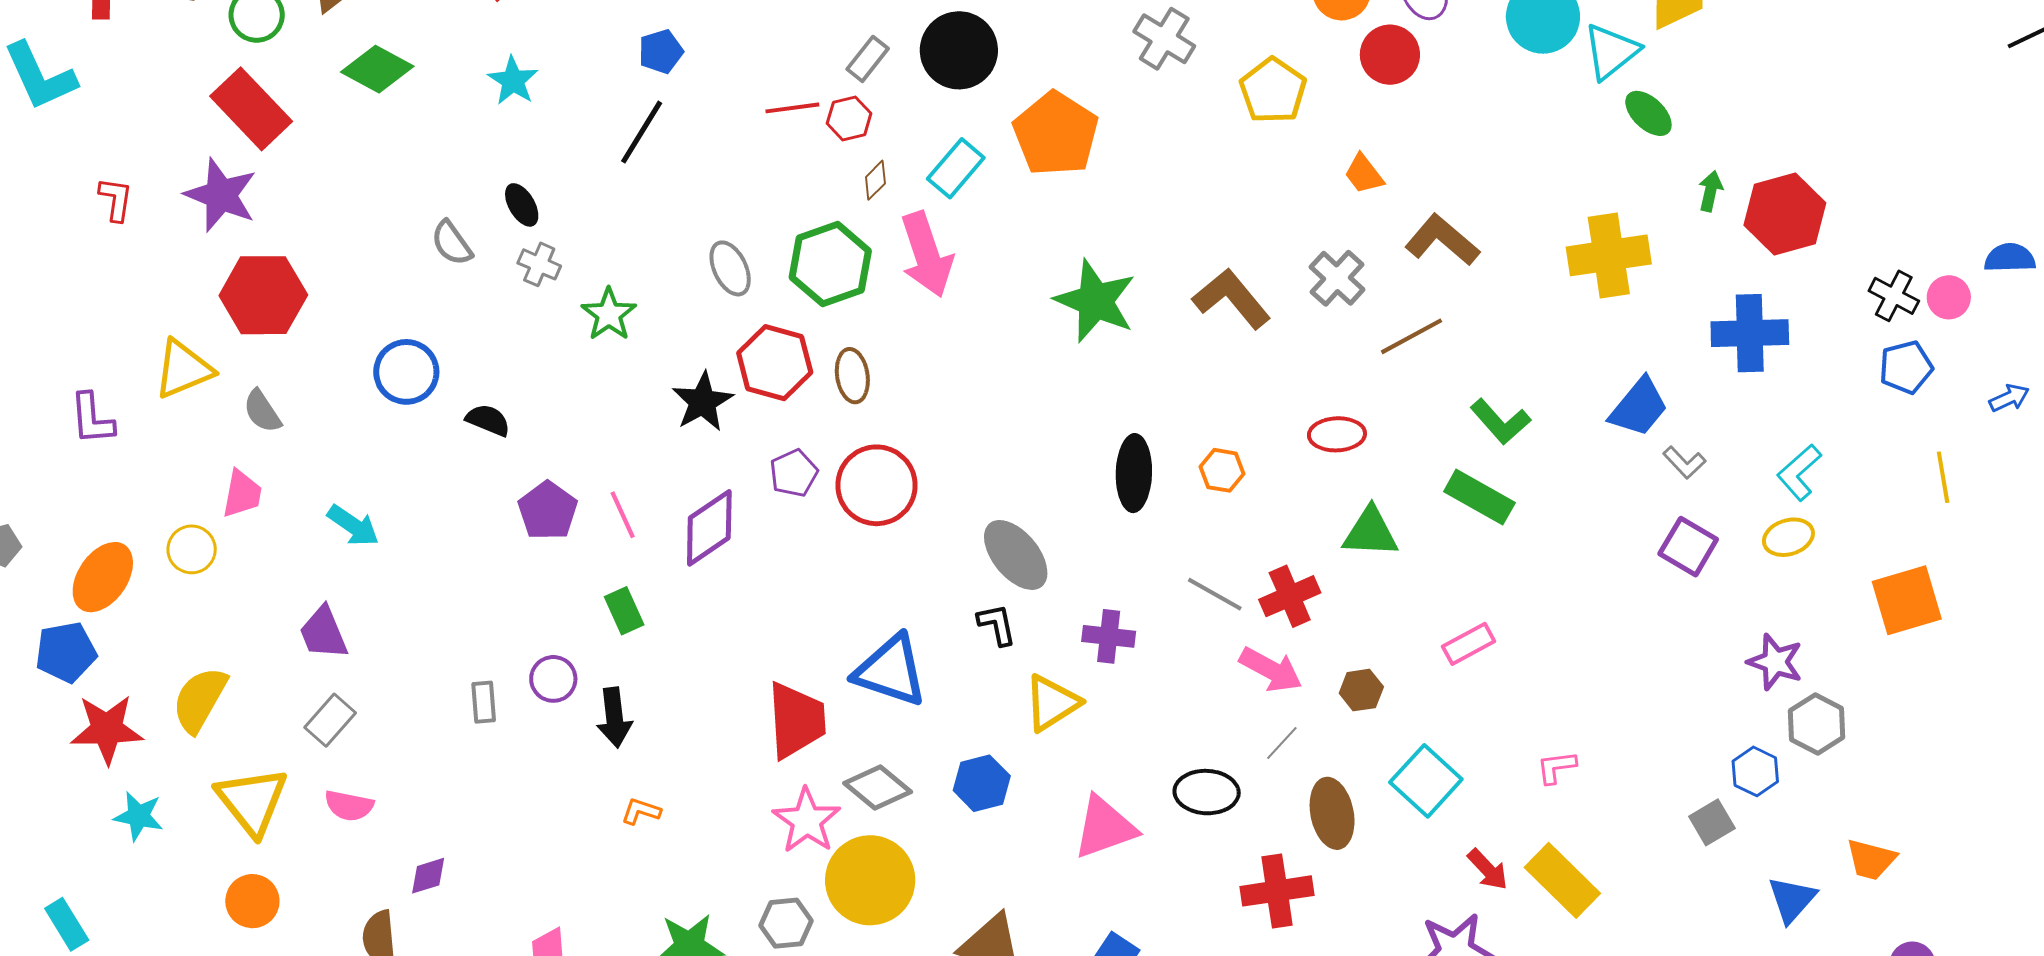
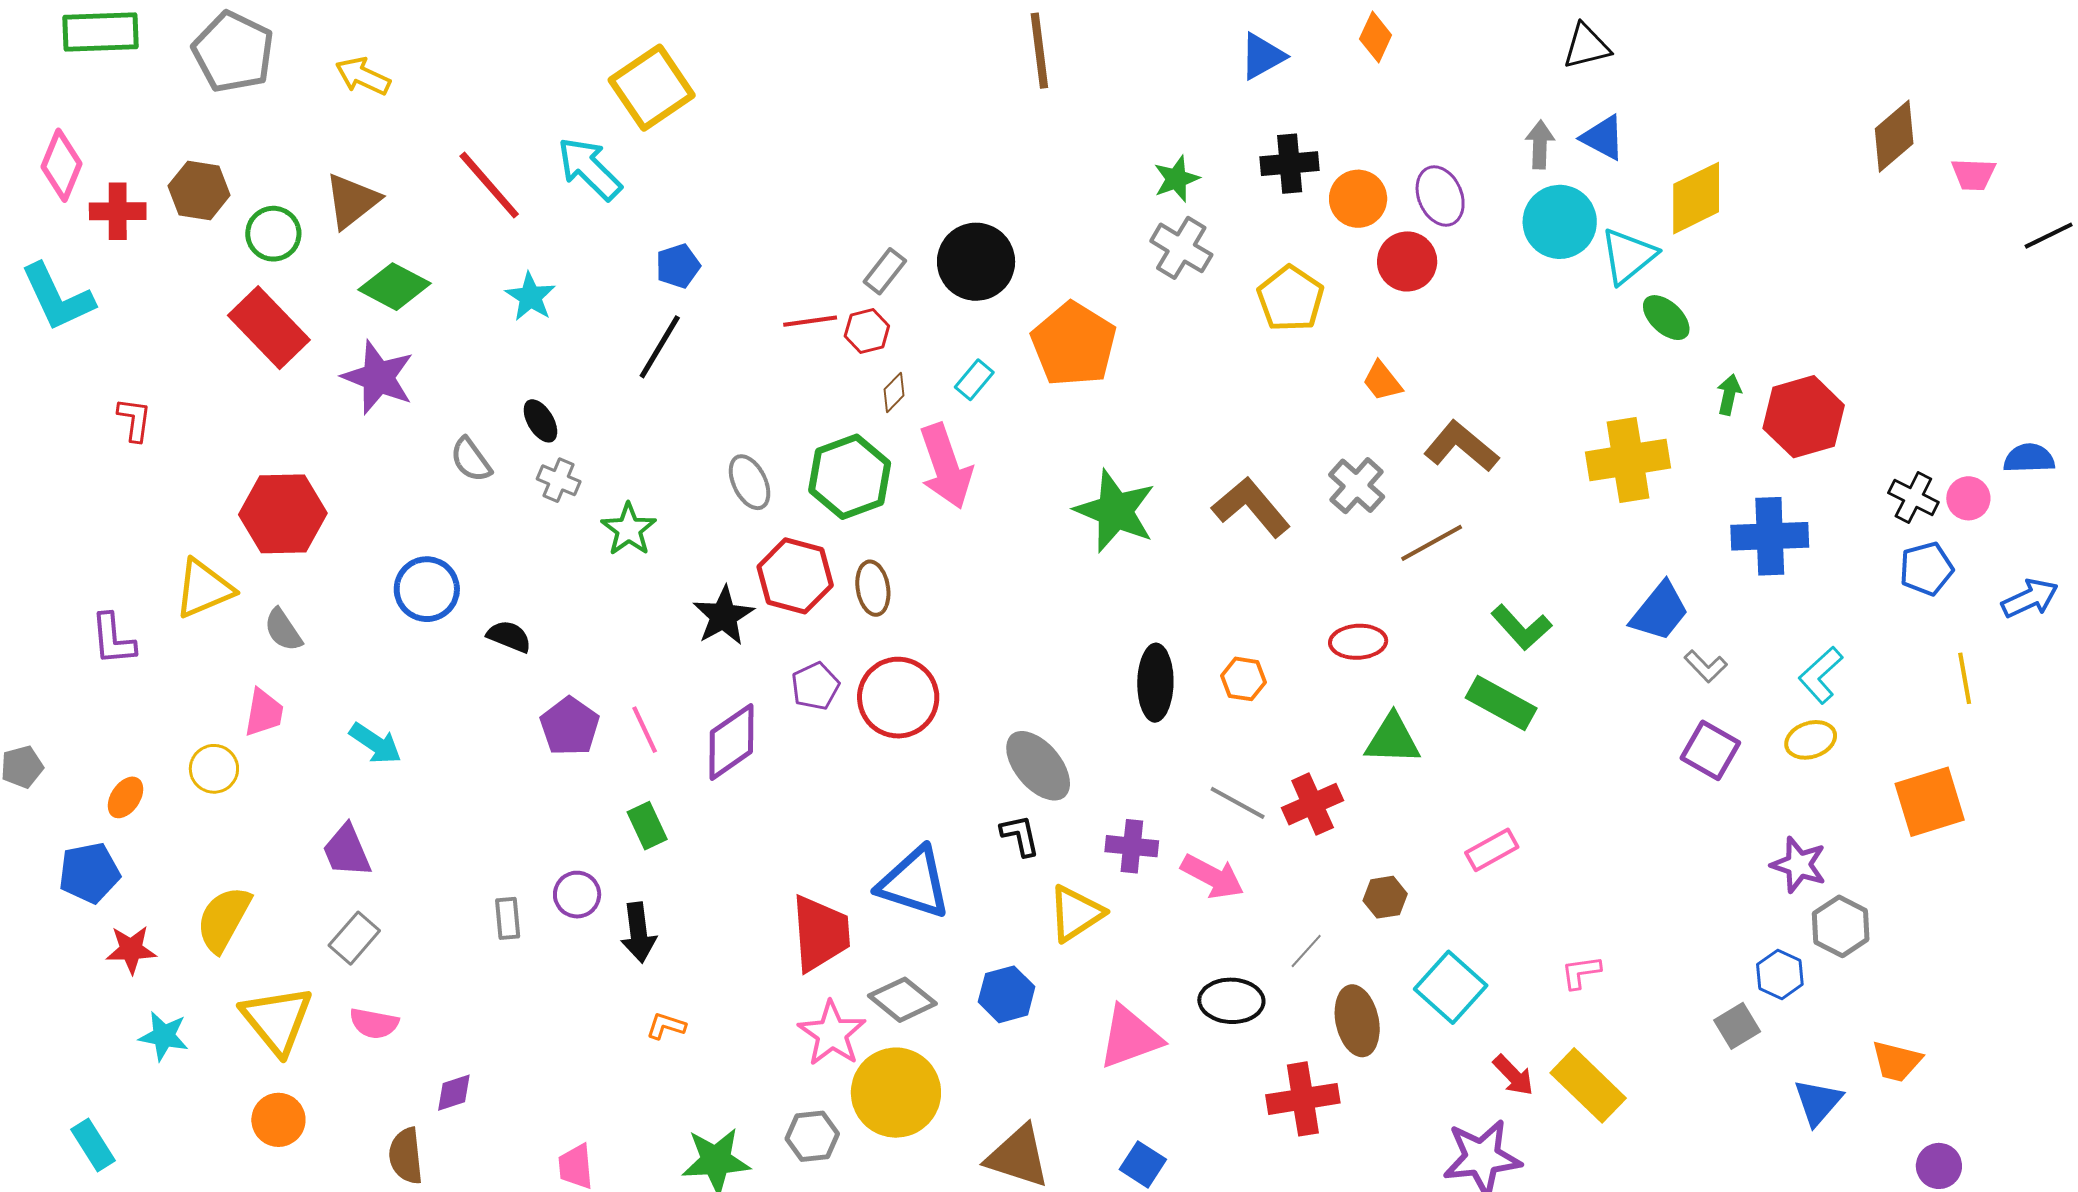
cyan rectangle: (956, 168) -> (974, 380), size x0.7
purple star: (221, 195) -> (378, 377), moved
blue arrow: (2009, 398) -> (2030, 598), size x1.4
orange ellipse: (103, 577) -> (125, 797), size x0.6
pink arrow: (1271, 670) -> (1212, 877), moved
red star: (107, 729) -> (131, 950), size x0.7

